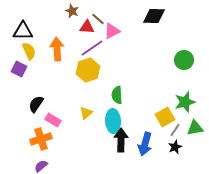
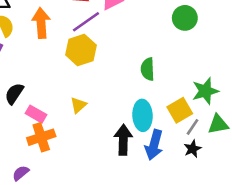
green circle: (184, 60) -> (185, 18), moved
green semicircle: (117, 95) -> (148, 69), moved
cyan ellipse: (113, 121) -> (142, 115), moved
orange cross: (41, 139) -> (41, 137), moved

